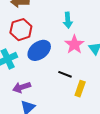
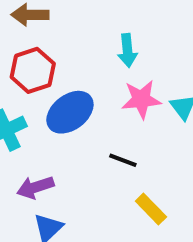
pink star: (74, 44) -> (141, 99), turned 30
yellow rectangle: (80, 89) -> (151, 209), moved, turned -63

